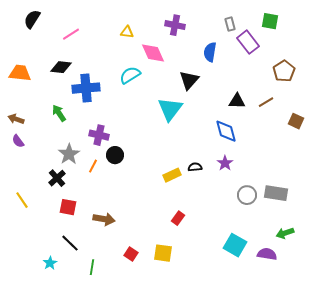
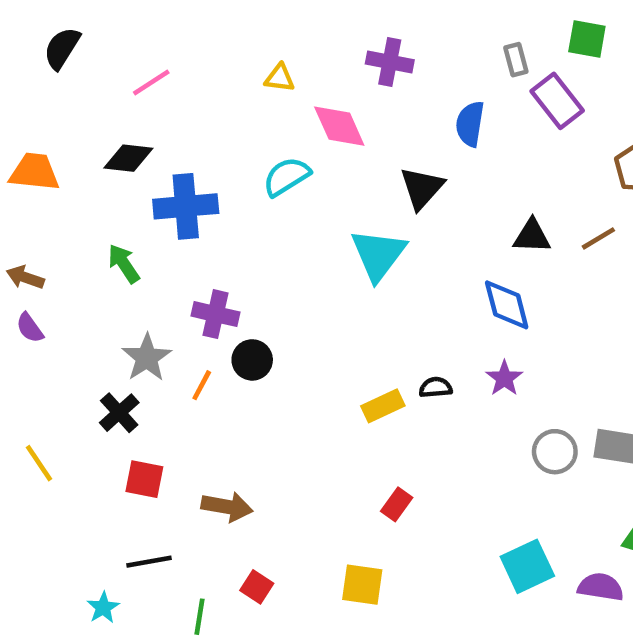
green square: (270, 21) -> (587, 39), moved
black line: (70, 243) -> (149, 562), turned -54
cyan square: (235, 245) -> (527, 566), turned 35
red square: (131, 254) -> (257, 587), moved

